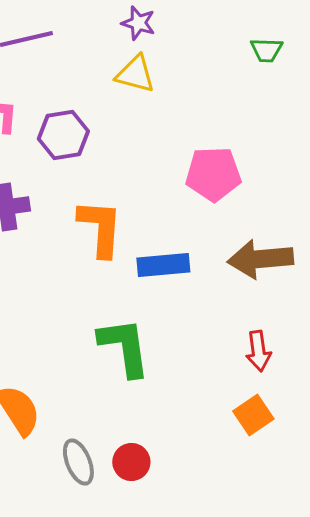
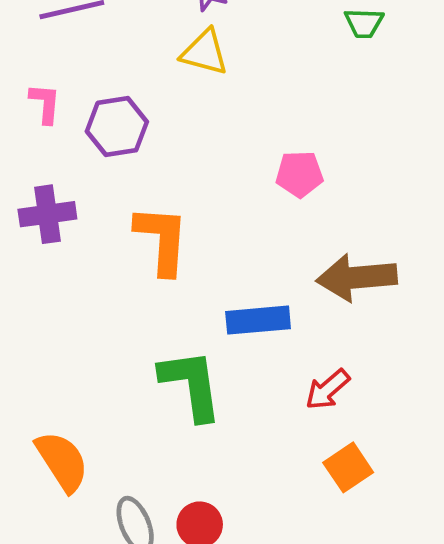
pink pentagon: (213, 174) -> (299, 174), size x0.7
blue rectangle: (163, 265) -> (258, 320), moved
red arrow: (258, 351) -> (327, 389), moved, turned 57

